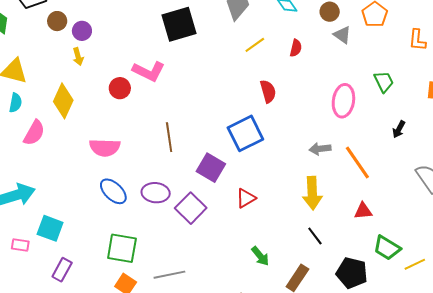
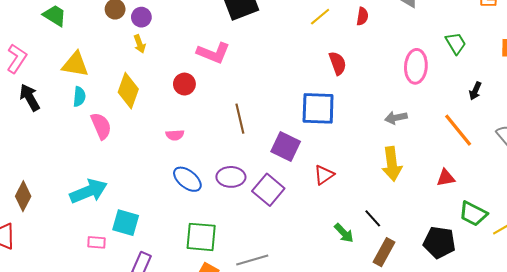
red circle: (120, 88) -> (184, 84), moved
pink semicircle: (34, 133) -> (101, 126), turned -48
blue square: (245, 133) -> (318, 108), turned 33
pink semicircle: (105, 148) -> (175, 135), size x0.6
orange line: (357, 163) -> (458, 130), moved
black line: (315, 236) -> (373, 218), moved

